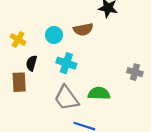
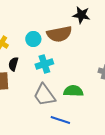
brown semicircle: (83, 29) -> (59, 34), size x1.4
cyan cross: (66, 63) -> (44, 64), turned -36

